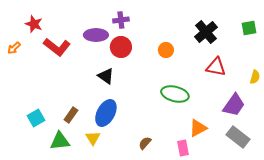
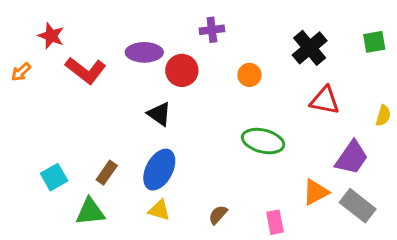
purple cross: (121, 20) -> (212, 30), moved
orange triangle: (198, 128) -> (316, 192), moved
yellow triangle: (93, 138) -> (159, 210), moved, turned -42

